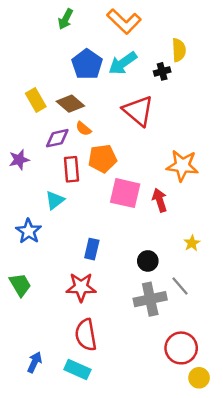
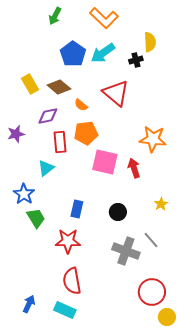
orange semicircle: (83, 129) -> (81, 105), moved
black circle: (148, 261) -> (118, 212), moved
green trapezoid: (20, 285) -> (36, 218), moved
gray cross: (150, 299) -> (126, 251), turned 32

